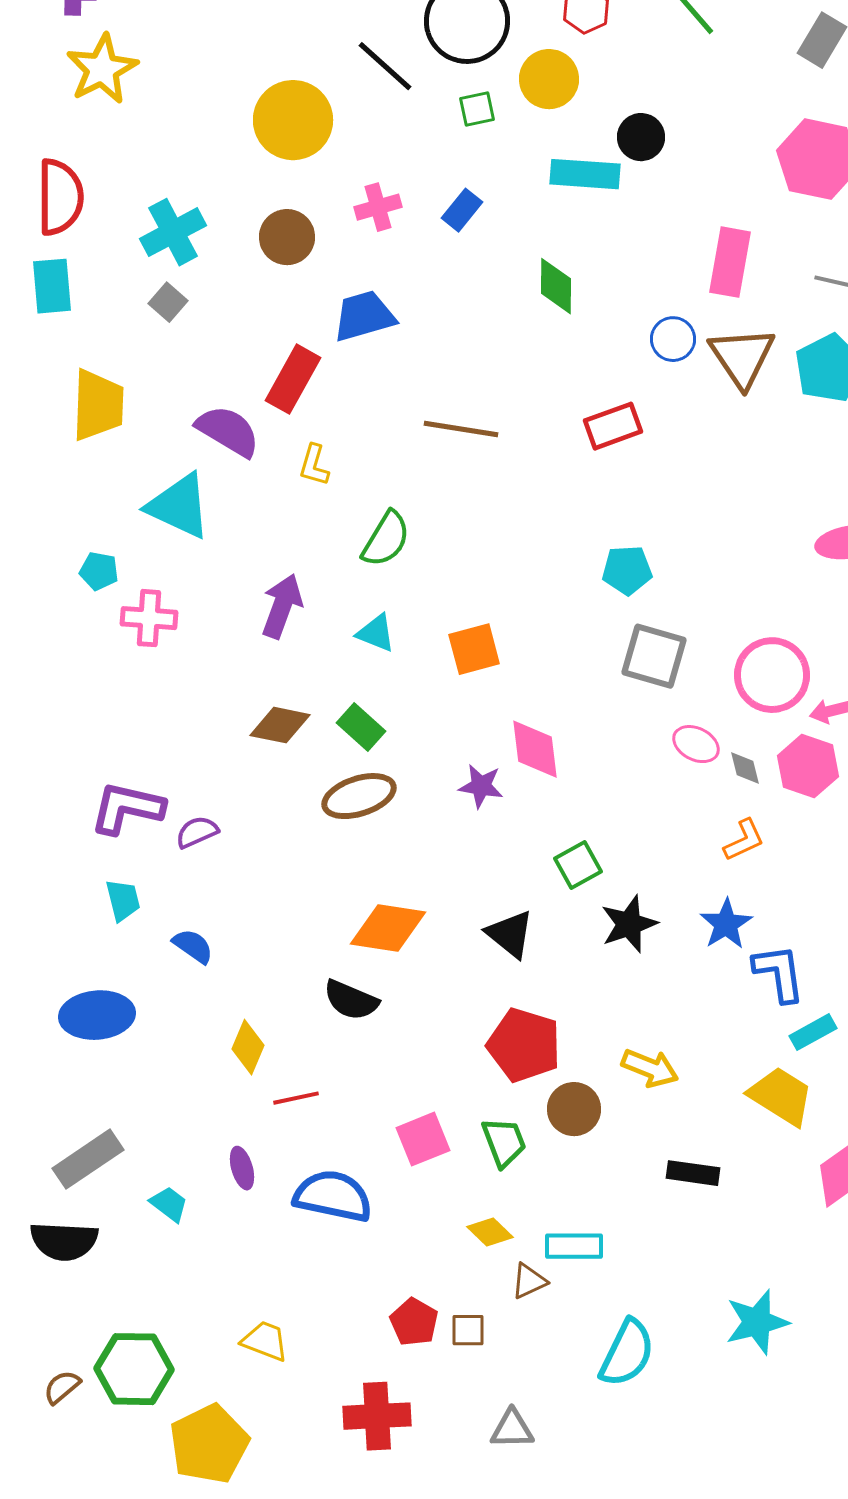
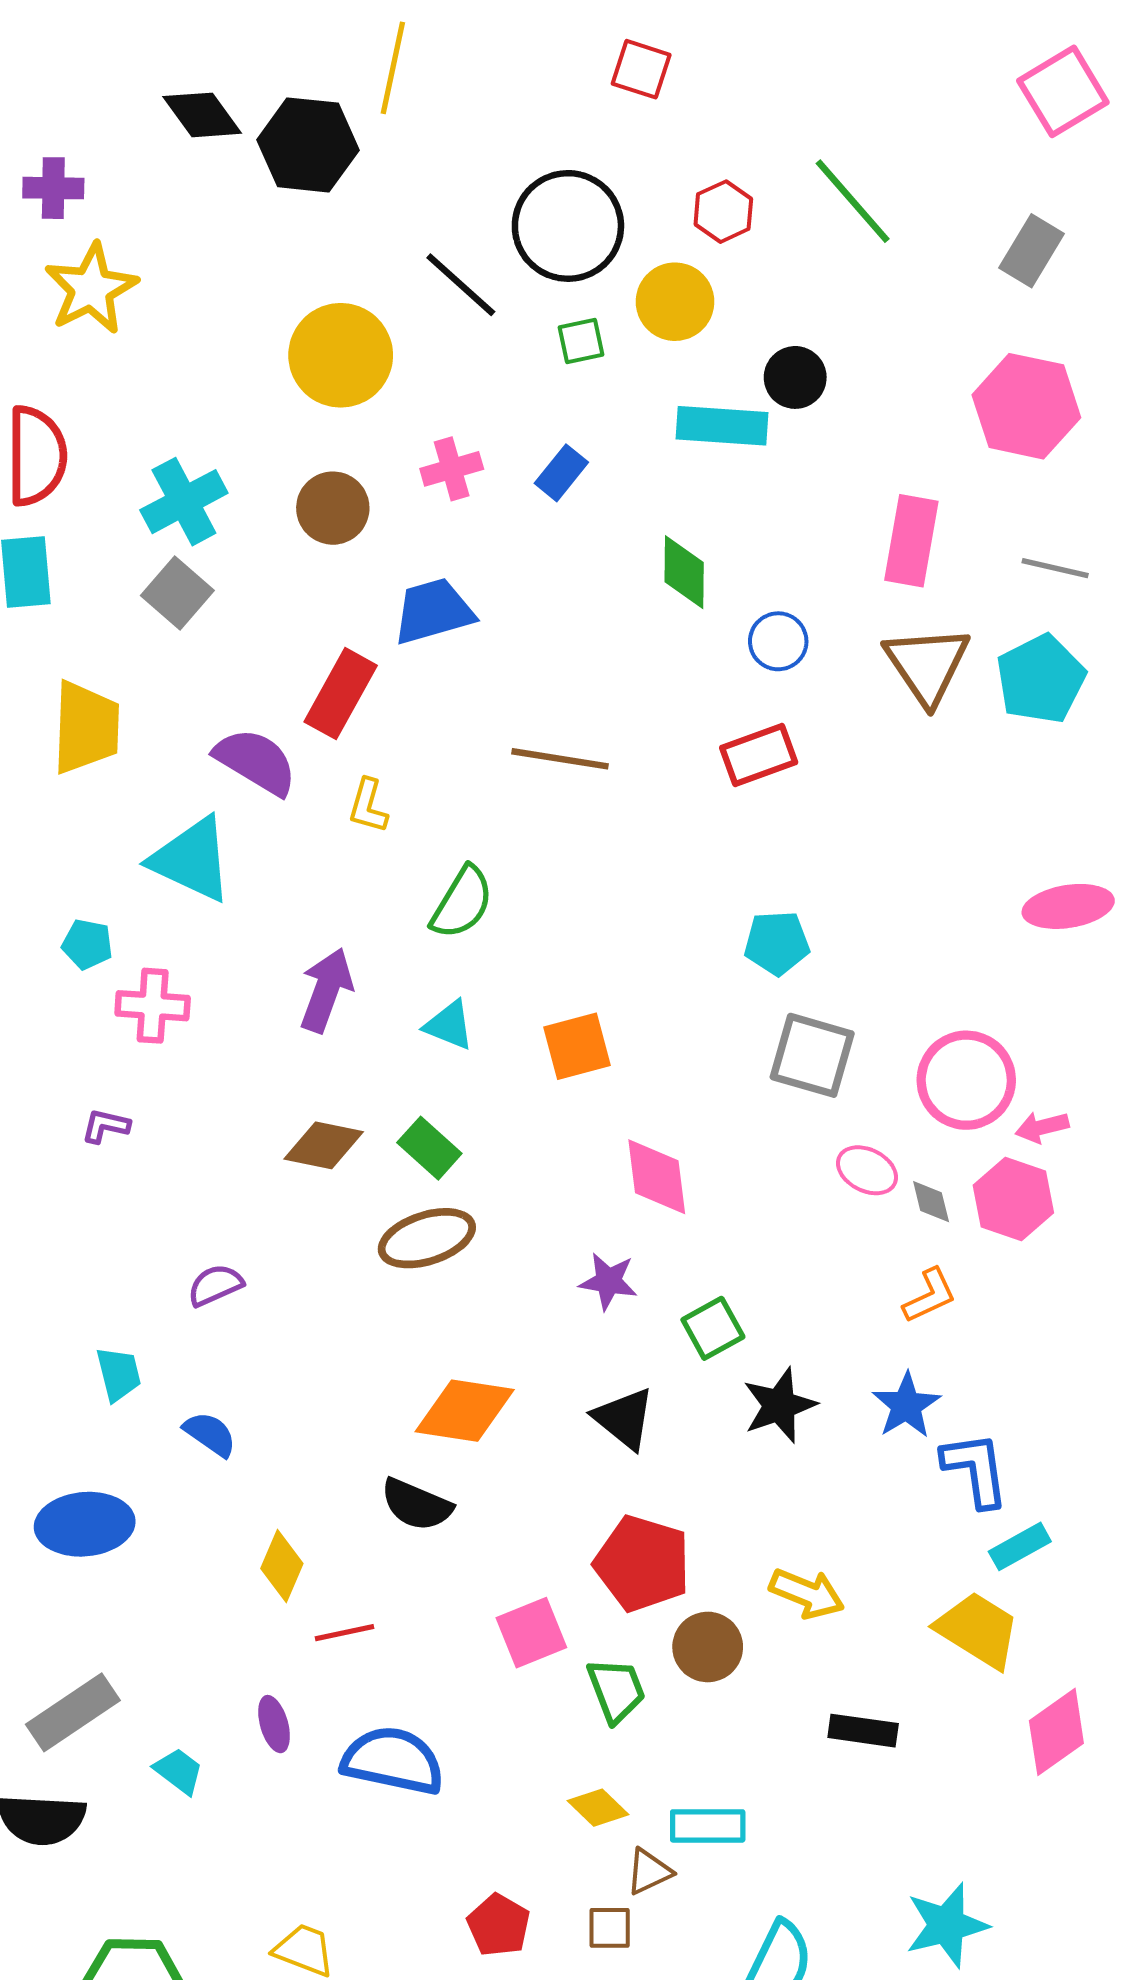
gray square: (168, 302) -> (177, 593), size x1.4
blue circle: (673, 339) -> (778, 641), moved
purple star: (481, 786) -> (608, 1281), moved
purple L-shape: (127, 808) -> (106, 1126), moved, size x0.5
pink square: (423, 1139) -> (531, 1633), moved
brown square: (468, 1330) -> (610, 1928), moved

